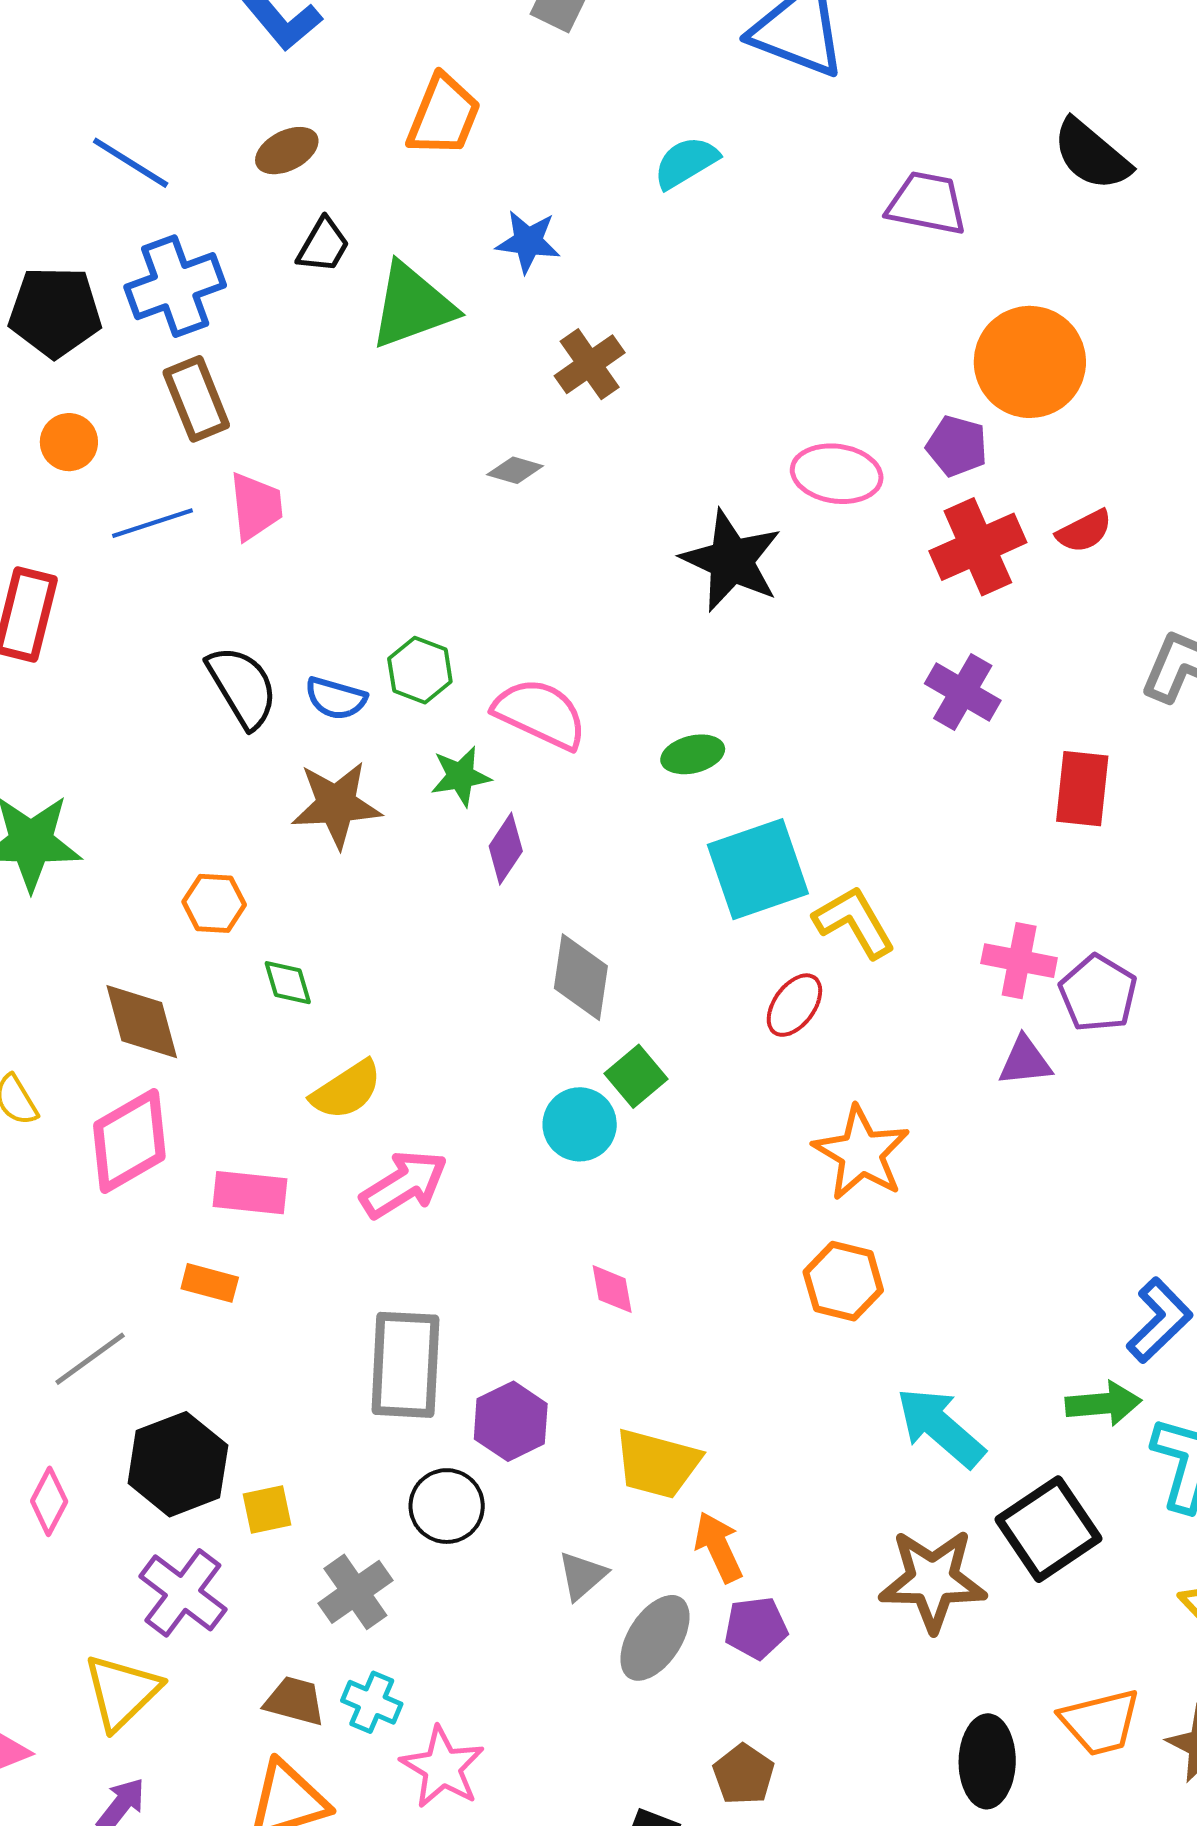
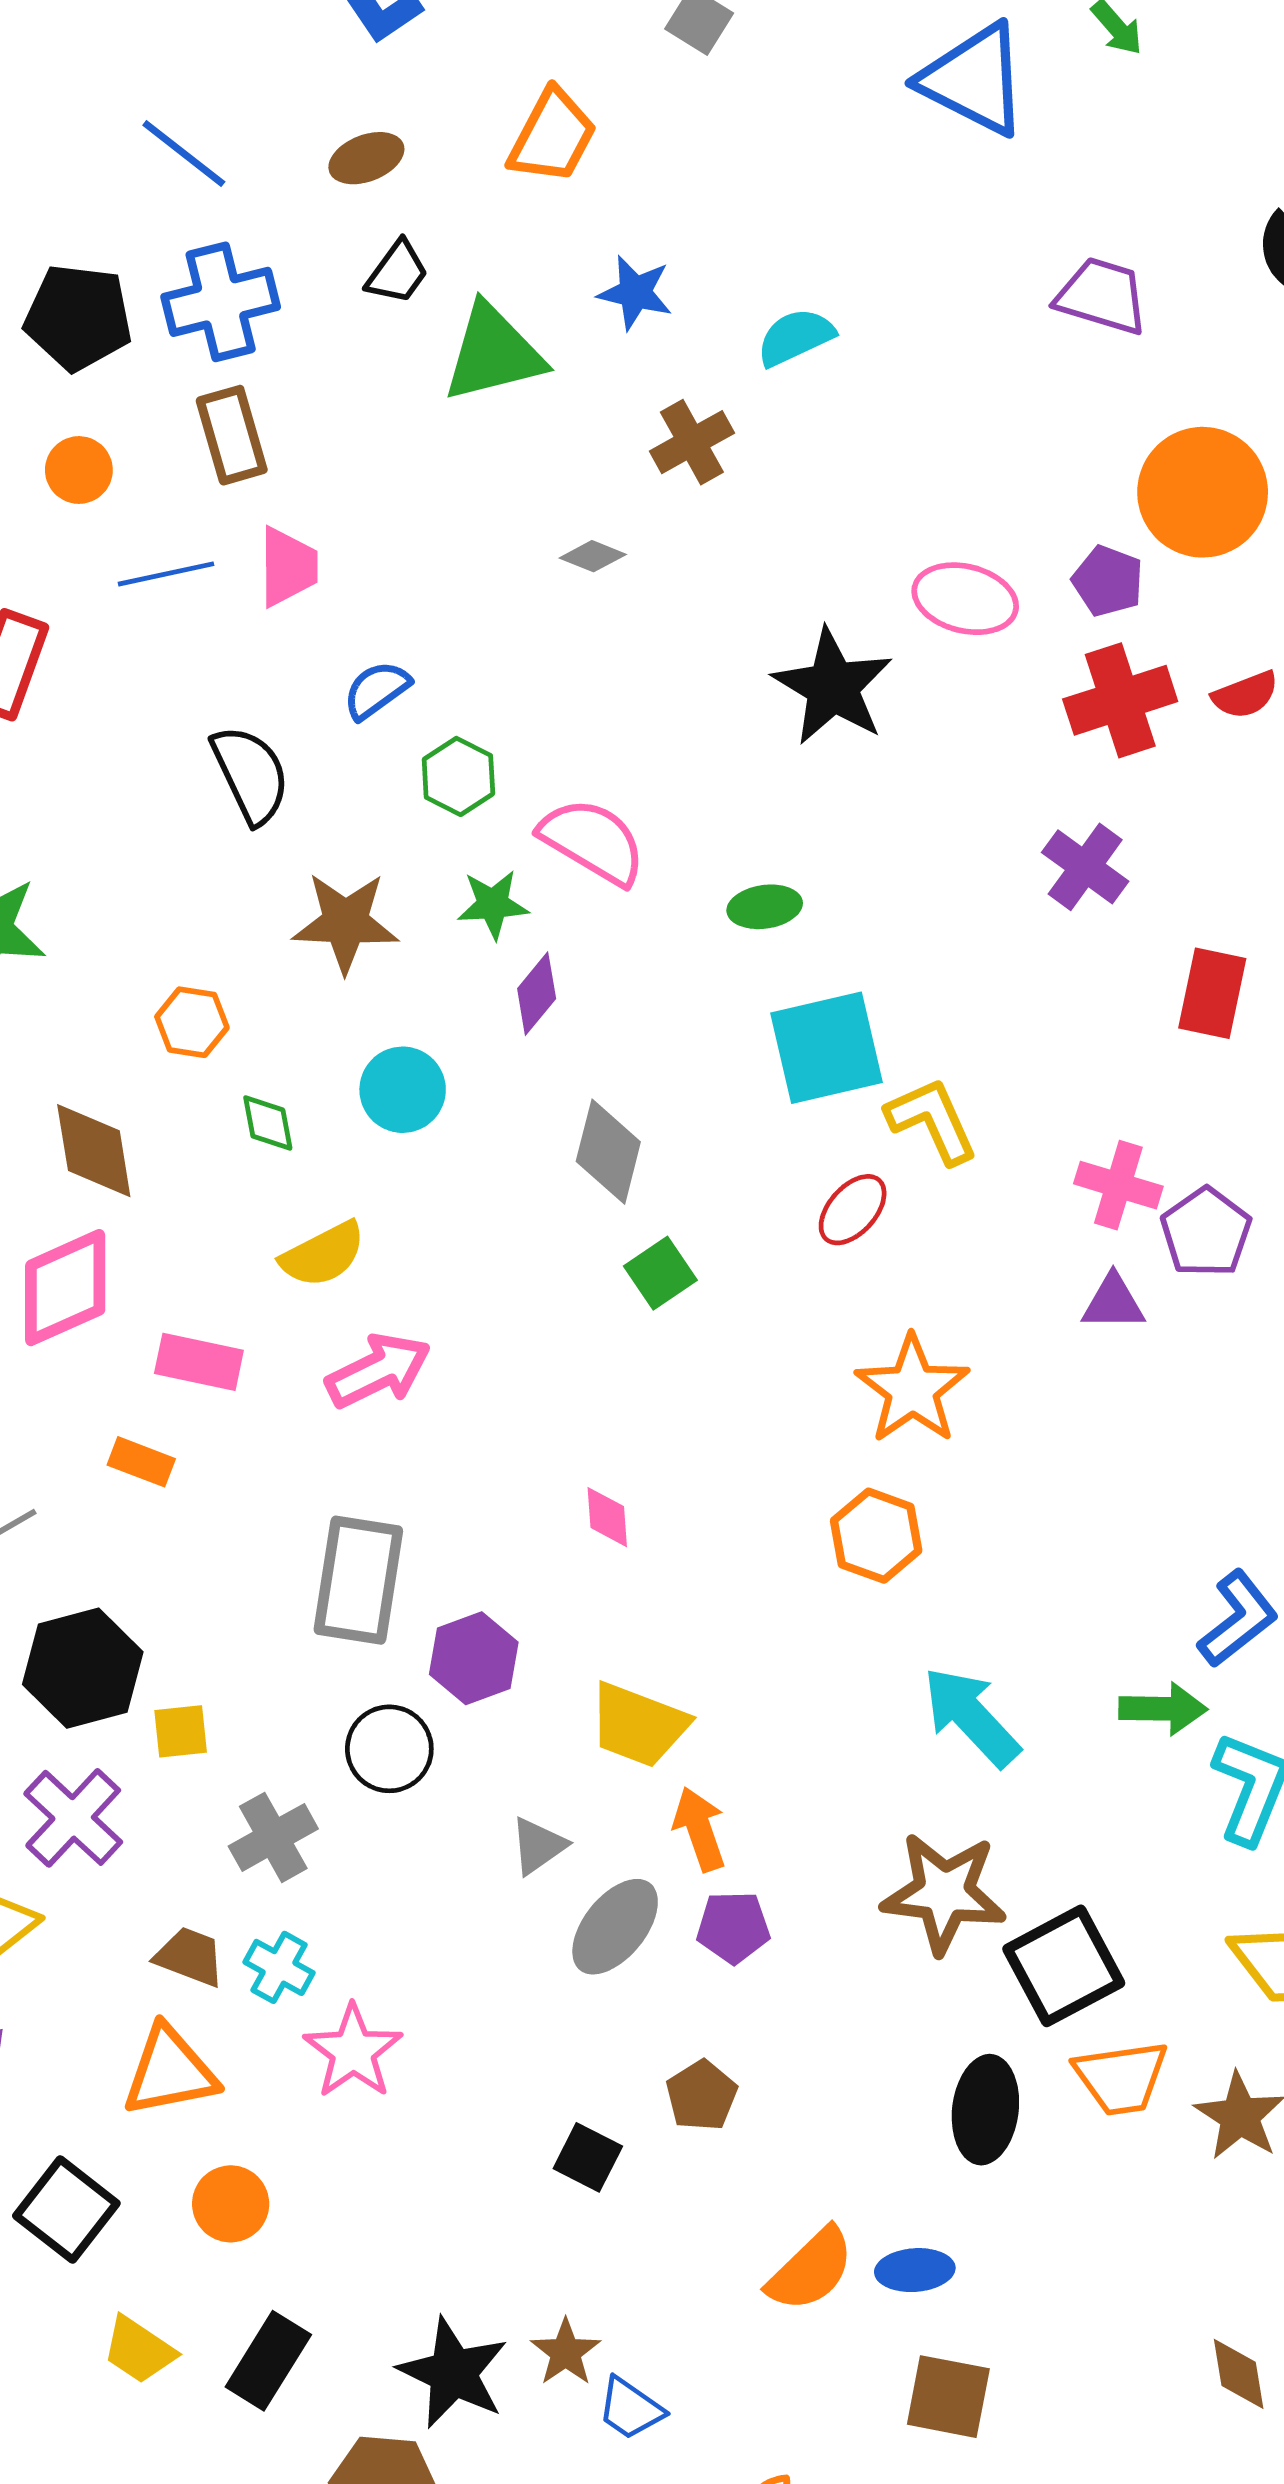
cyan semicircle: (686, 162) -> (795, 337), moved
blue semicircle: (336, 698) -> (377, 690), moved, turned 122
cyan circle: (580, 1124) -> (403, 1090), moved
black square: (1049, 1529) -> (1064, 1966), moved

